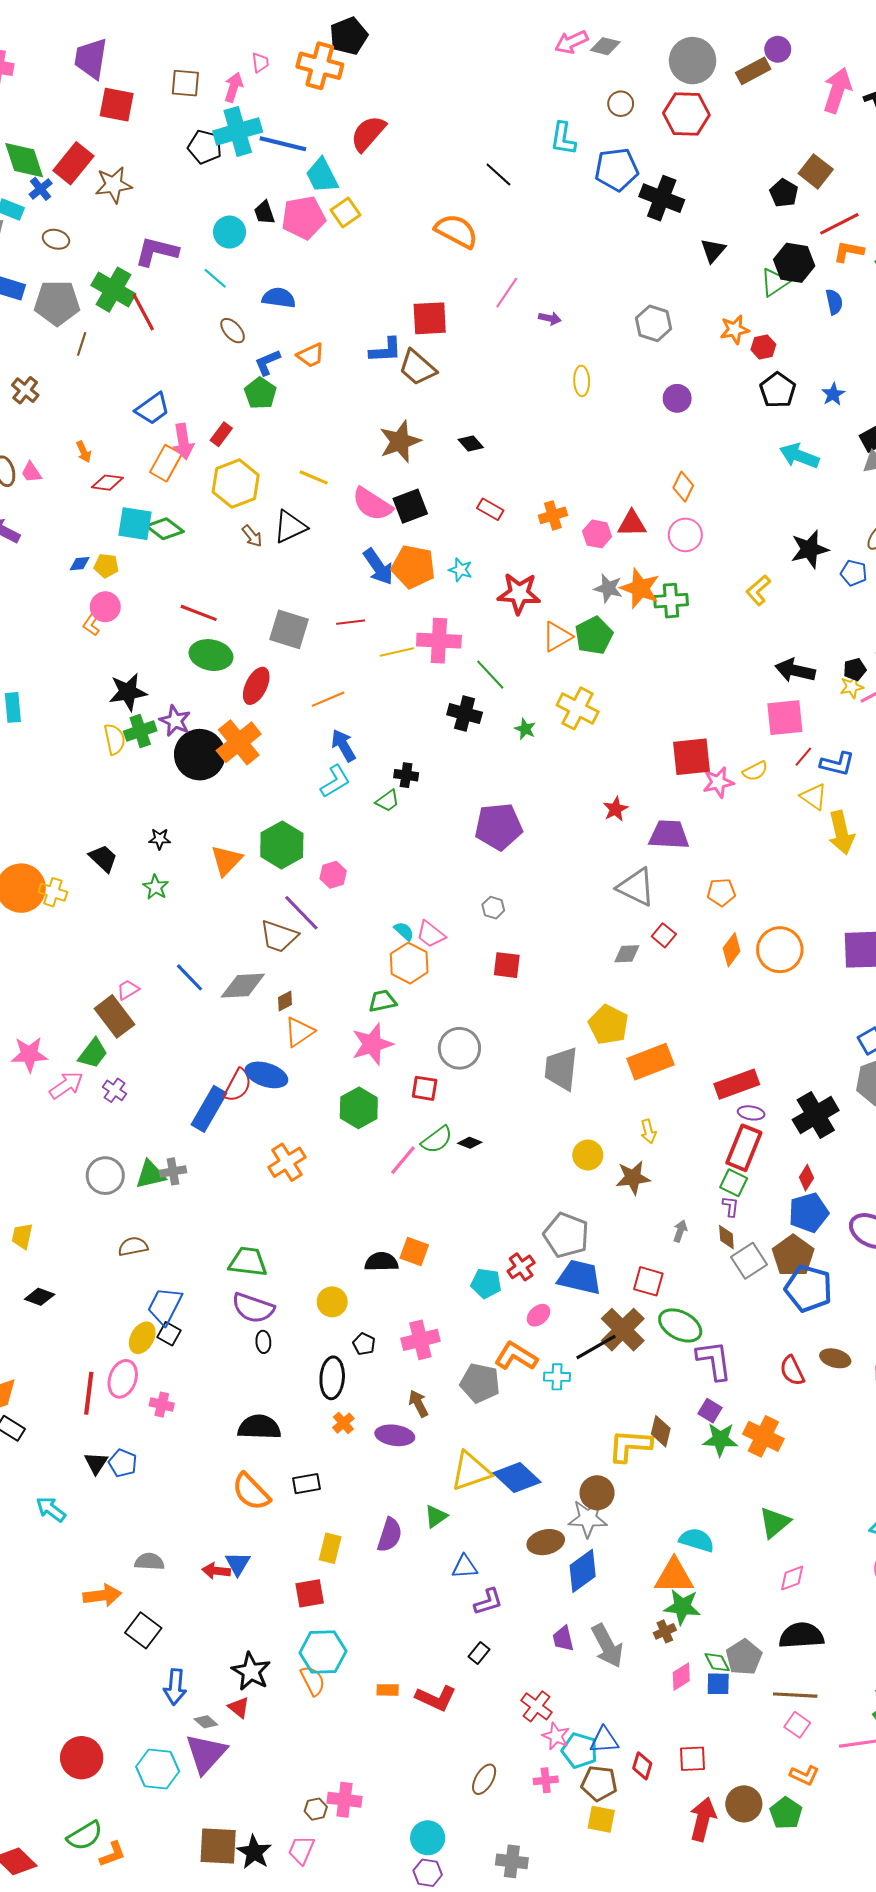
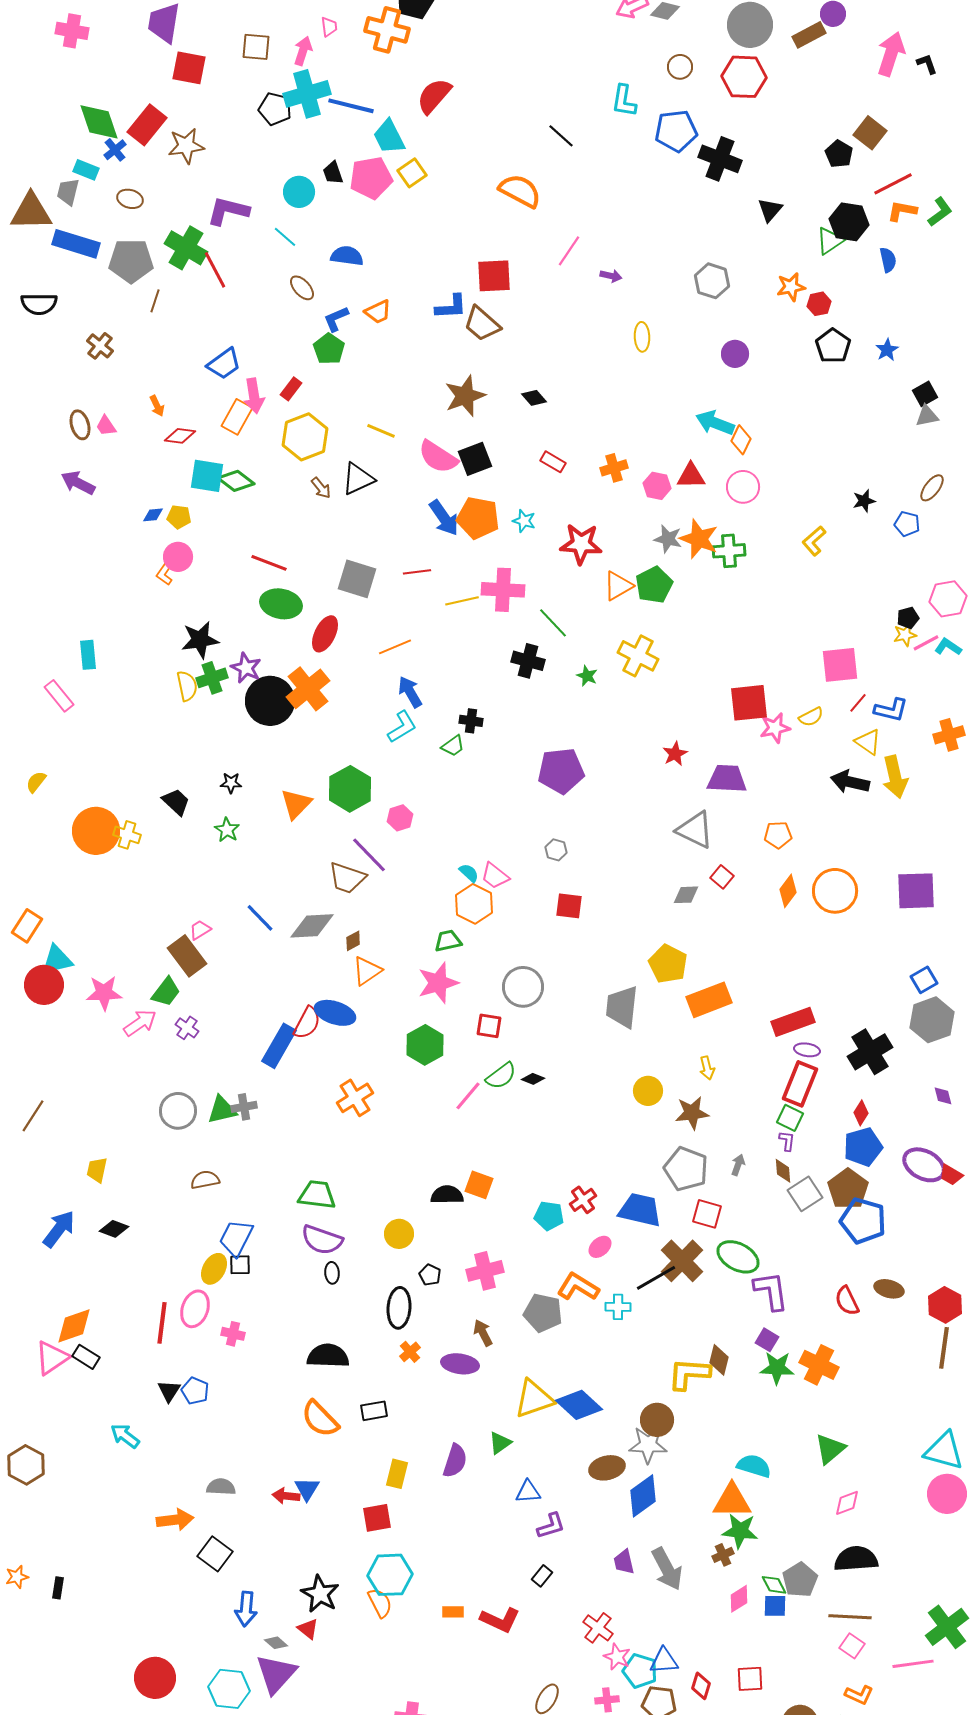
cyan arrow: (799, 456) -> (715, 423), moved
black star: (810, 549) -> (864, 501), size x0.6
black arrow: (795, 670) -> (850, 782), moved
gray pentagon: (566, 1235) -> (686, 1169), moved
black square: (169, 1334) -> (240, 1265), turned -30

